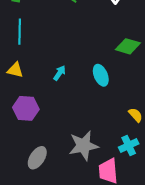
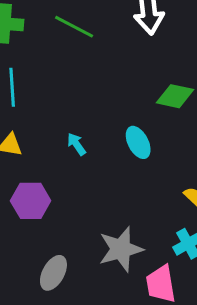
cyan arrow: (60, 73) -> (76, 144), turned -63

